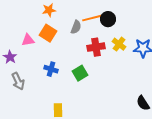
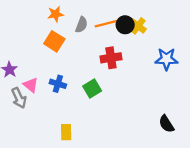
gray semicircle: (76, 27) -> (81, 25), moved
pink triangle: (28, 40) -> (31, 85), moved, turned 48
yellow cross: (119, 44) -> (138, 26), moved

